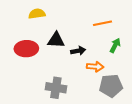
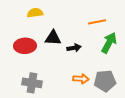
green arrow: (115, 45) -> (109, 43), size x1.5
orange arrow: (95, 67) -> (81, 79), moved
gray cross: (56, 88) -> (32, 83), moved

